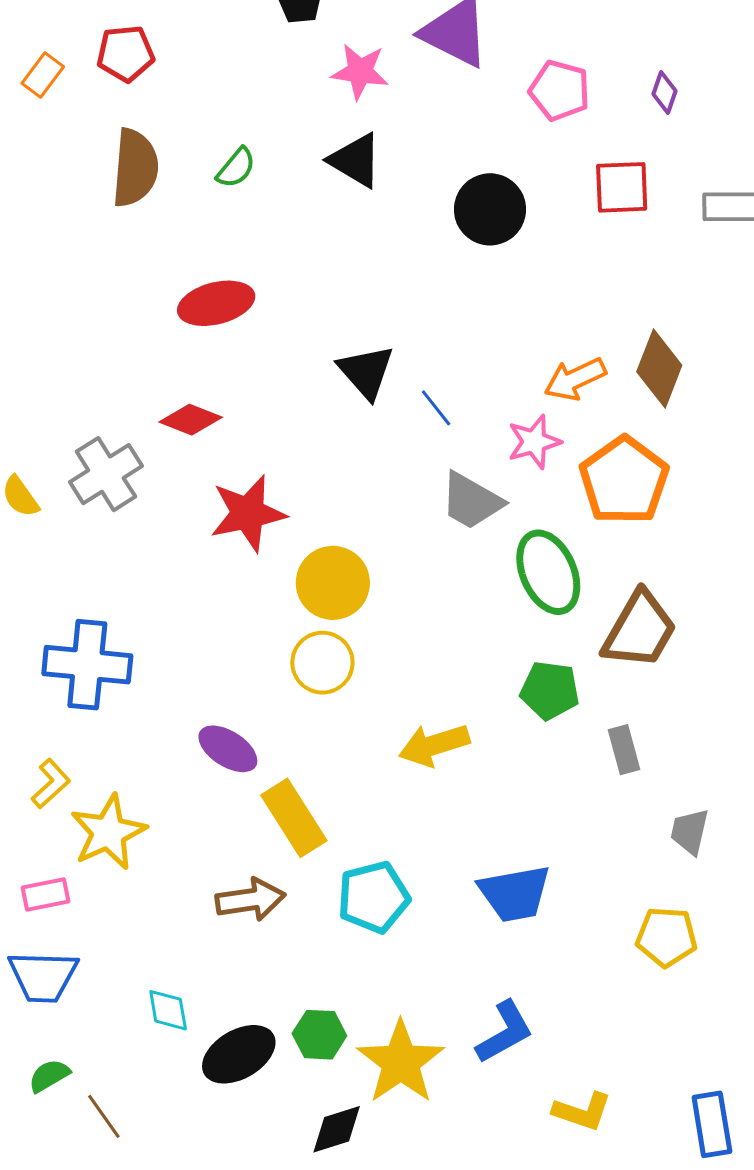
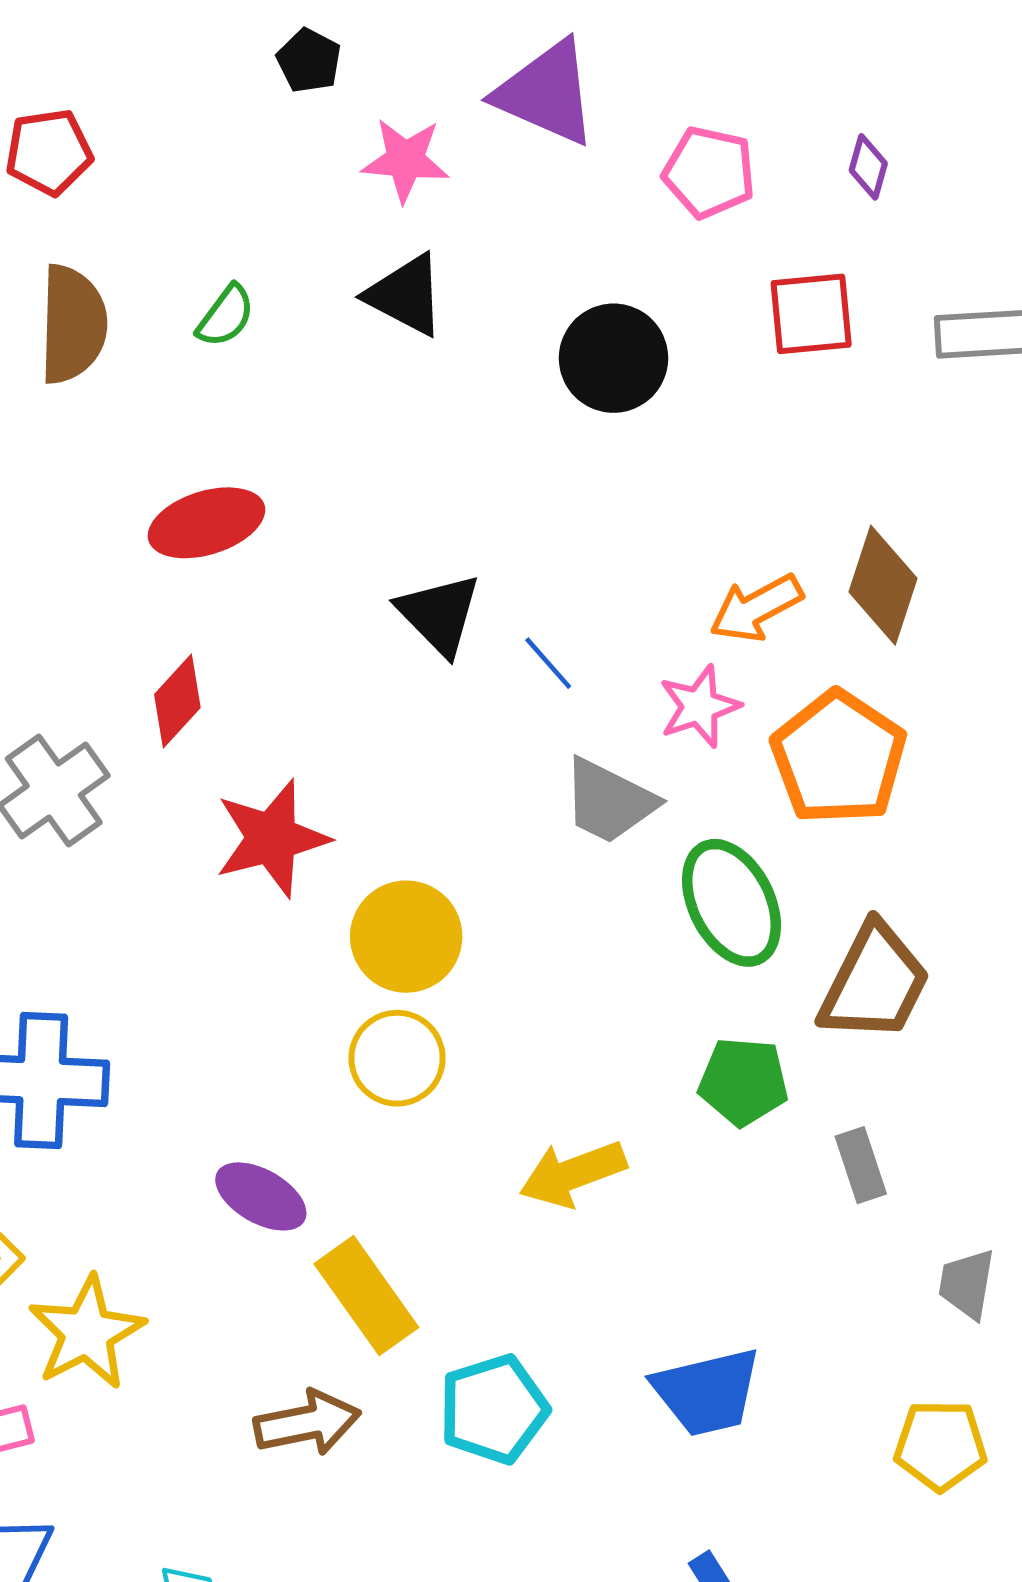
red diamond: (191, 420) -> (177, 701), turned -66

